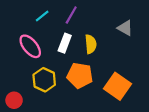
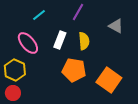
purple line: (71, 15) -> (78, 12), moved
yellow hexagon: (44, 80) -> (15, 70), moved

